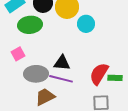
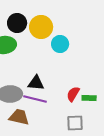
red semicircle: (99, 74) -> (73, 94), size x0.7
brown trapezoid: (45, 97) -> (19, 117), turned 40

